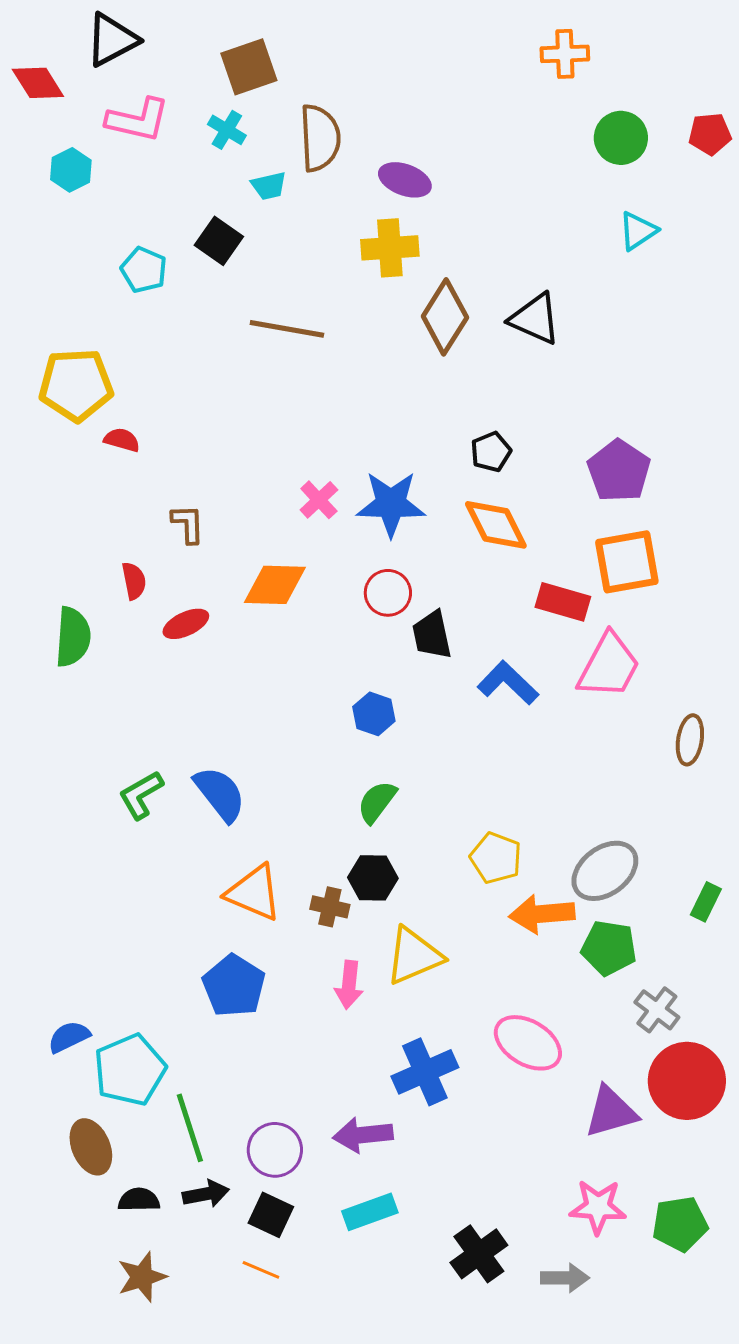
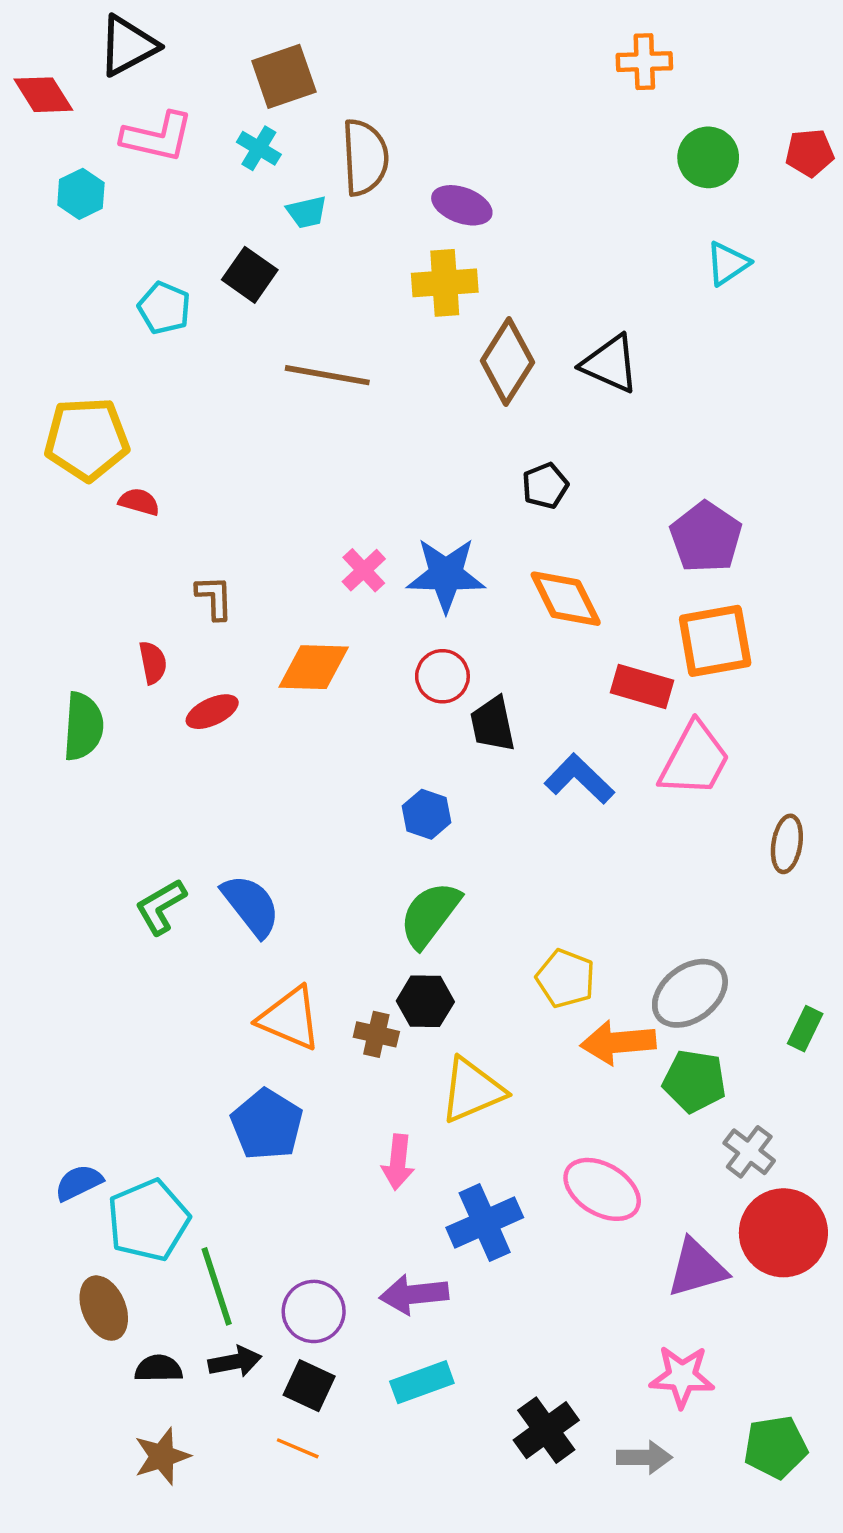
black pentagon: (491, 452) -> (545, 486), moved
green semicircle: (377, 802) -> (430, 915), size x1.4
pink arrow: (349, 985) -> (398, 1162), moved
green pentagon: (680, 1224) -> (775, 1447), moved

